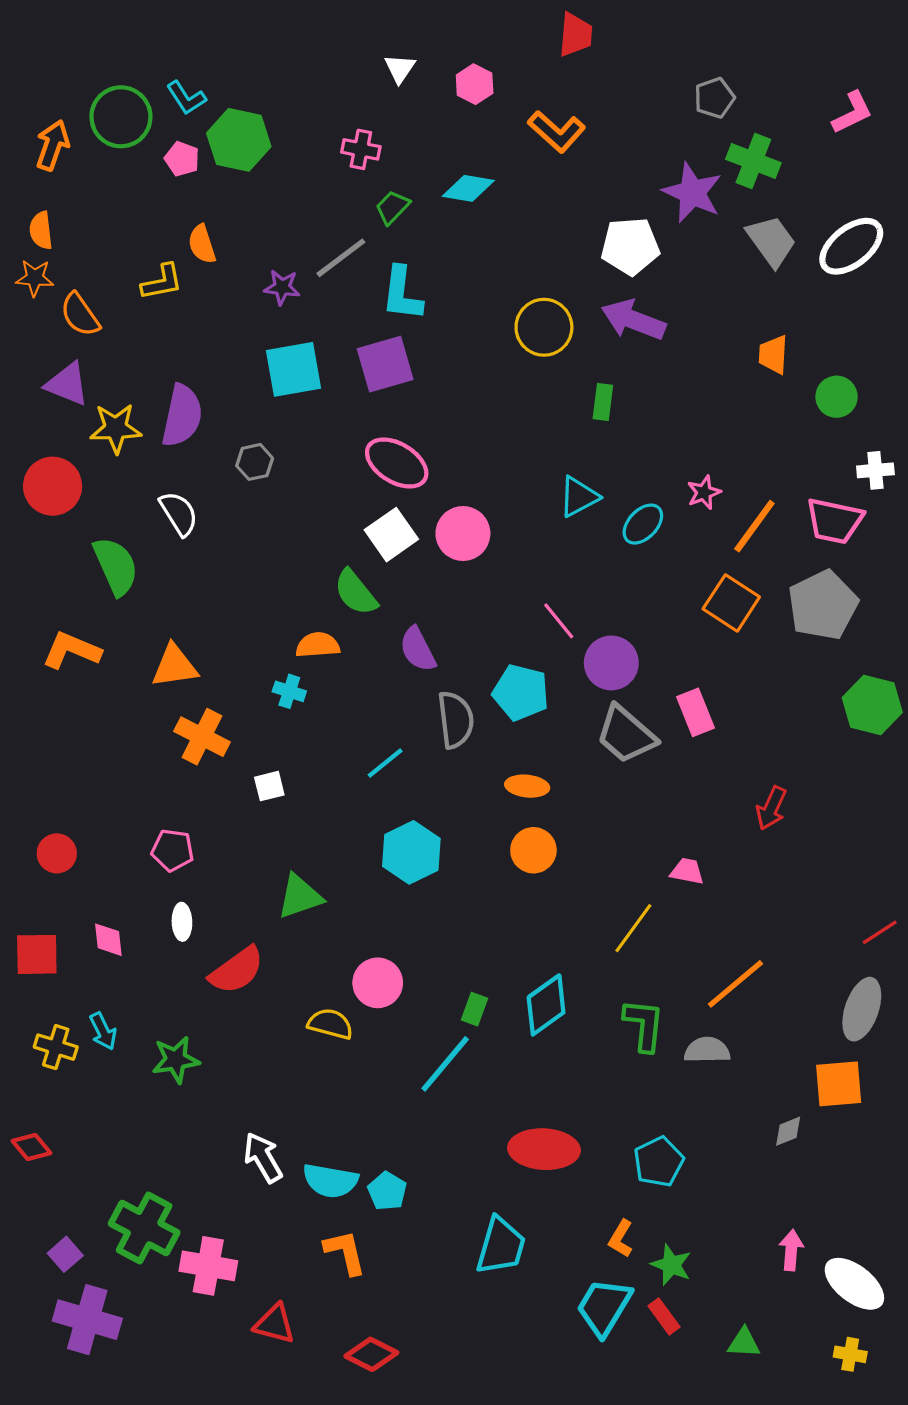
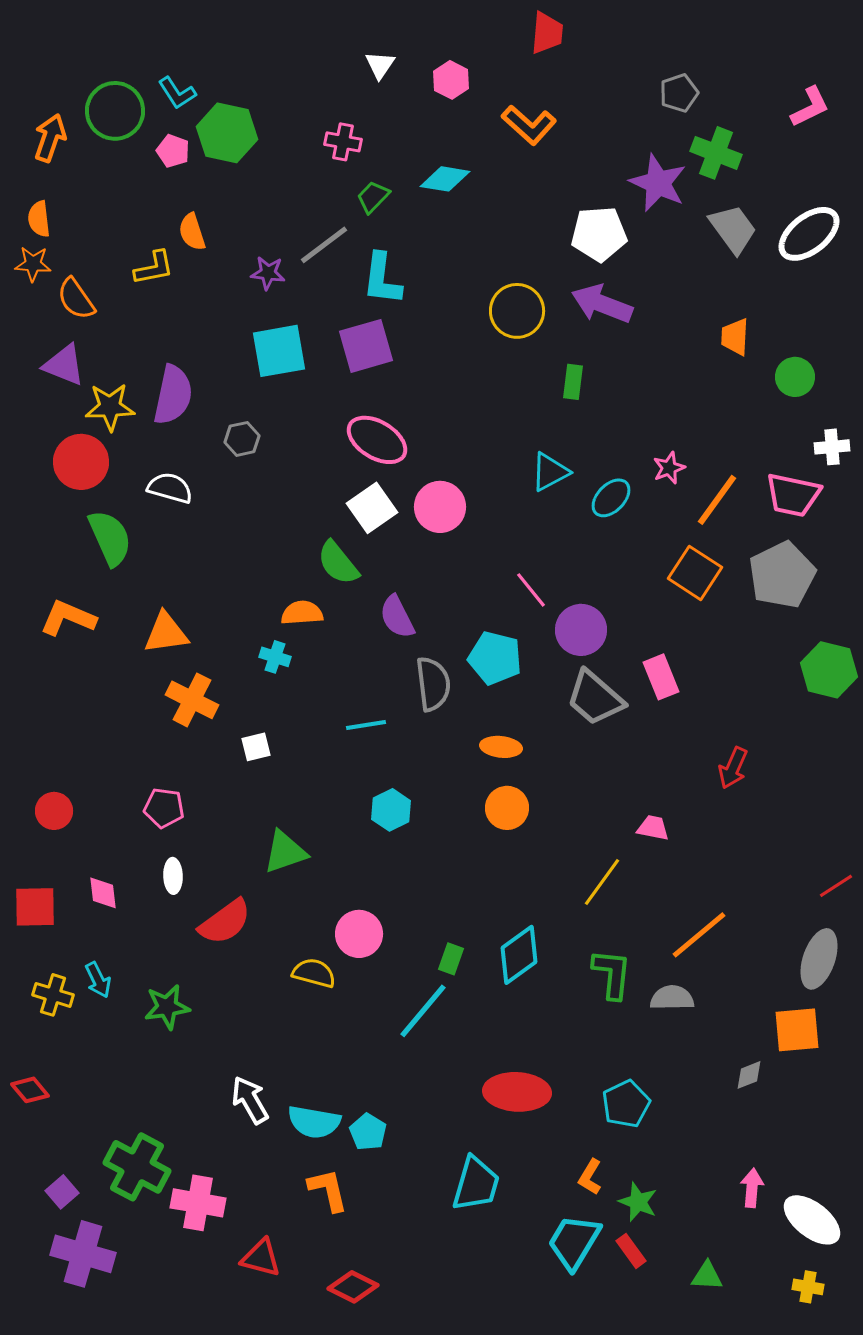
red circle: (53, 486) -> (81, 462), moved
white semicircle: (179, 514) -> (170, 488), turned -42
cyan line: (385, 763) -> (366, 725), turned 30
cyan hexagon: (411, 852) -> (391, 810), size x0.7

